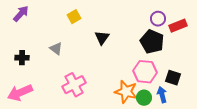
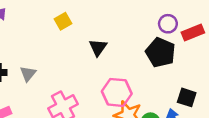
gray triangle: (56, 49) -> (28, 74), moved, turned 32
pink hexagon: (145, 72) -> (117, 92), moved

